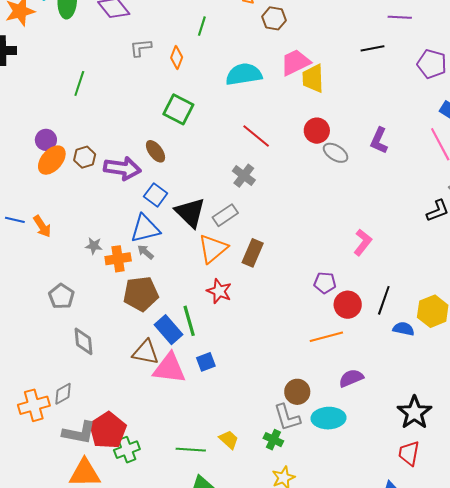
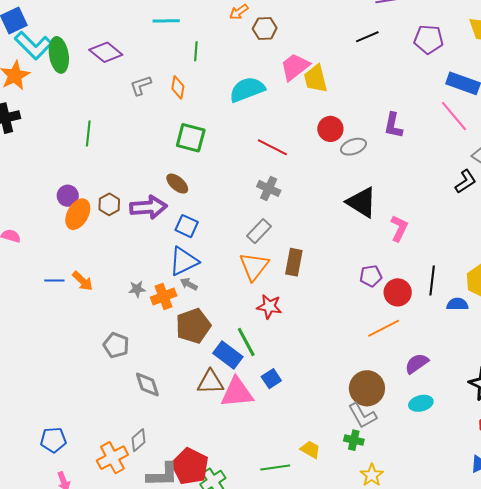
gray ellipse: (336, 153) -> (353, 147), turned -40
black triangle: (190, 213) -> (362, 202), moved
brown circle: (297, 392) -> (367, 388), size x1.4
cyan ellipse: (328, 418) -> (421, 403), moved, size x0.7

